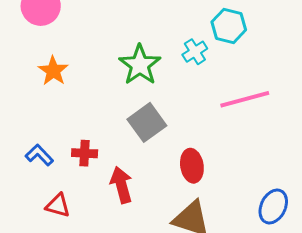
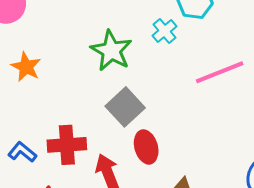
red cross: (85, 153) -> (67, 145), size x1.5
red ellipse: (192, 166) -> (146, 147), moved

